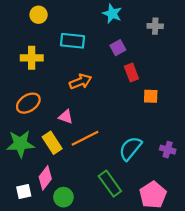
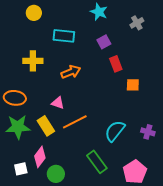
gray cross: (155, 26) -> (137, 23), turned -32
yellow cross: (32, 58) -> (33, 61), moved
orange ellipse: (28, 103) -> (15, 98), moved, turned 40

